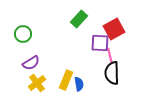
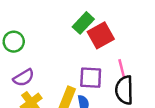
red square: (114, 29) -> (101, 35), moved
purple square: (100, 43) -> (91, 78), moved

